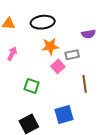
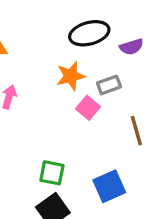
black ellipse: (43, 22) -> (89, 33), moved
green square: (32, 86) -> (52, 173), moved

